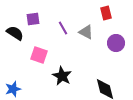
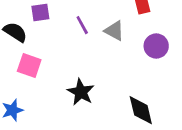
pink square: (39, 55) -> (29, 66), moved

